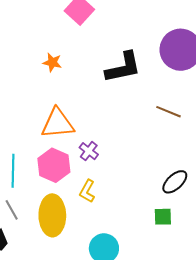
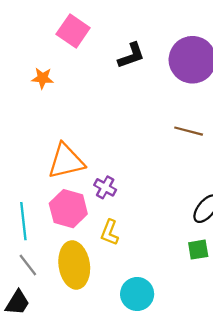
orange star: (52, 62) -> (43, 78), moved
black L-shape: (123, 67) -> (131, 56), moved, size x0.7

